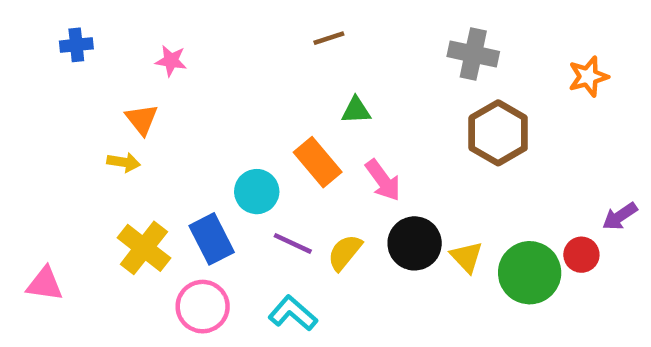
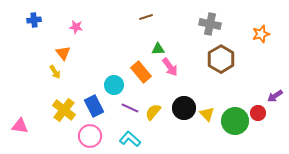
yellow arrow: (124, 162) -> (55, 72), turned 48
pink arrow: (383, 180) -> (170, 67), moved

